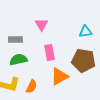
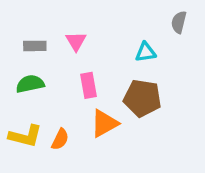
gray rectangle: (15, 40) -> (35, 46), moved
green semicircle: (18, 60) -> (30, 84), moved

